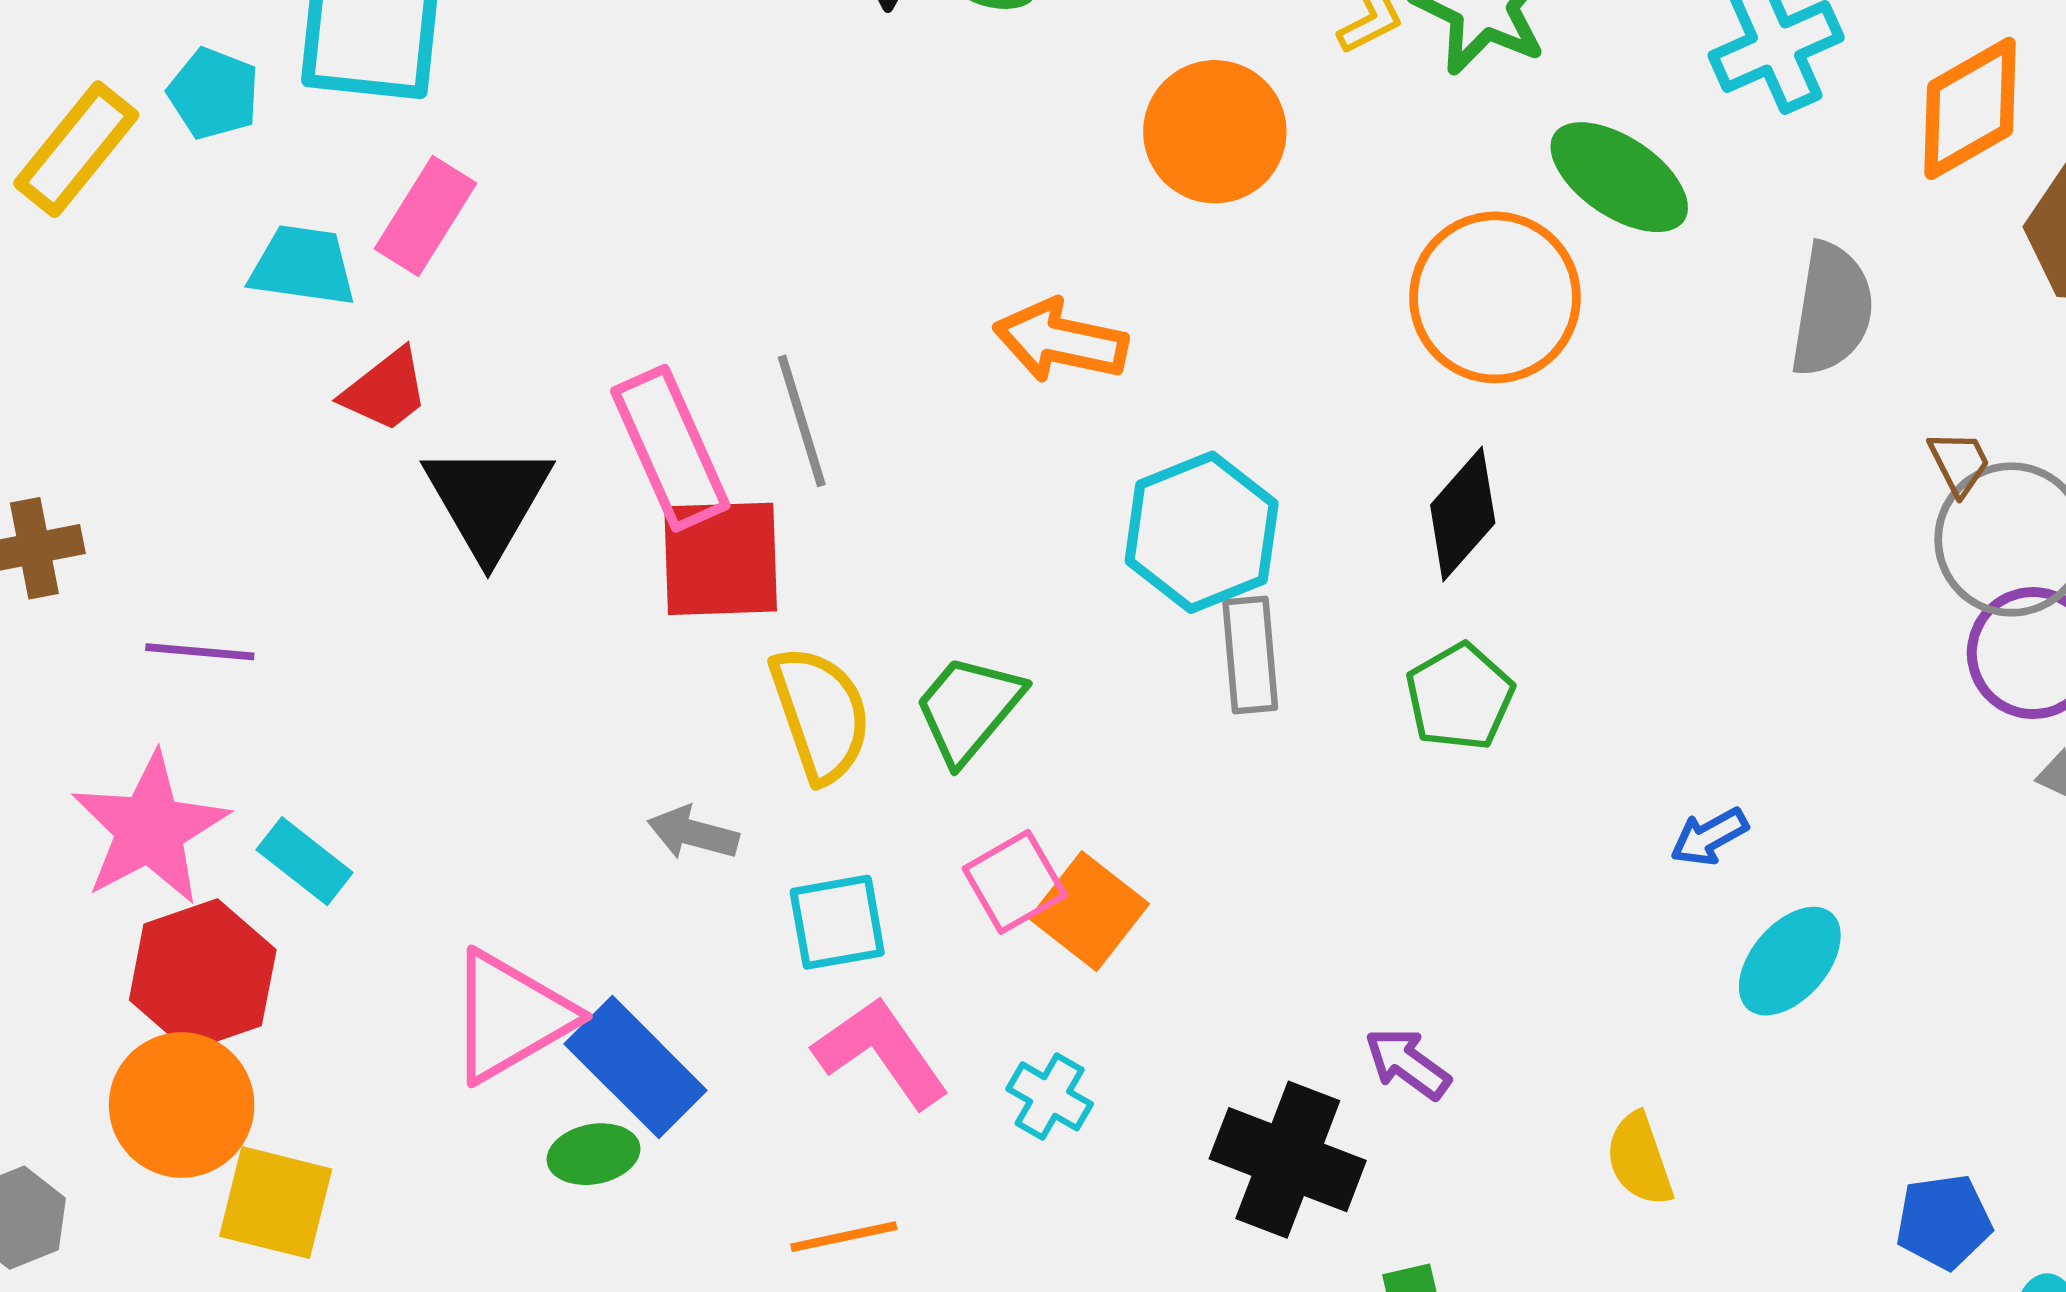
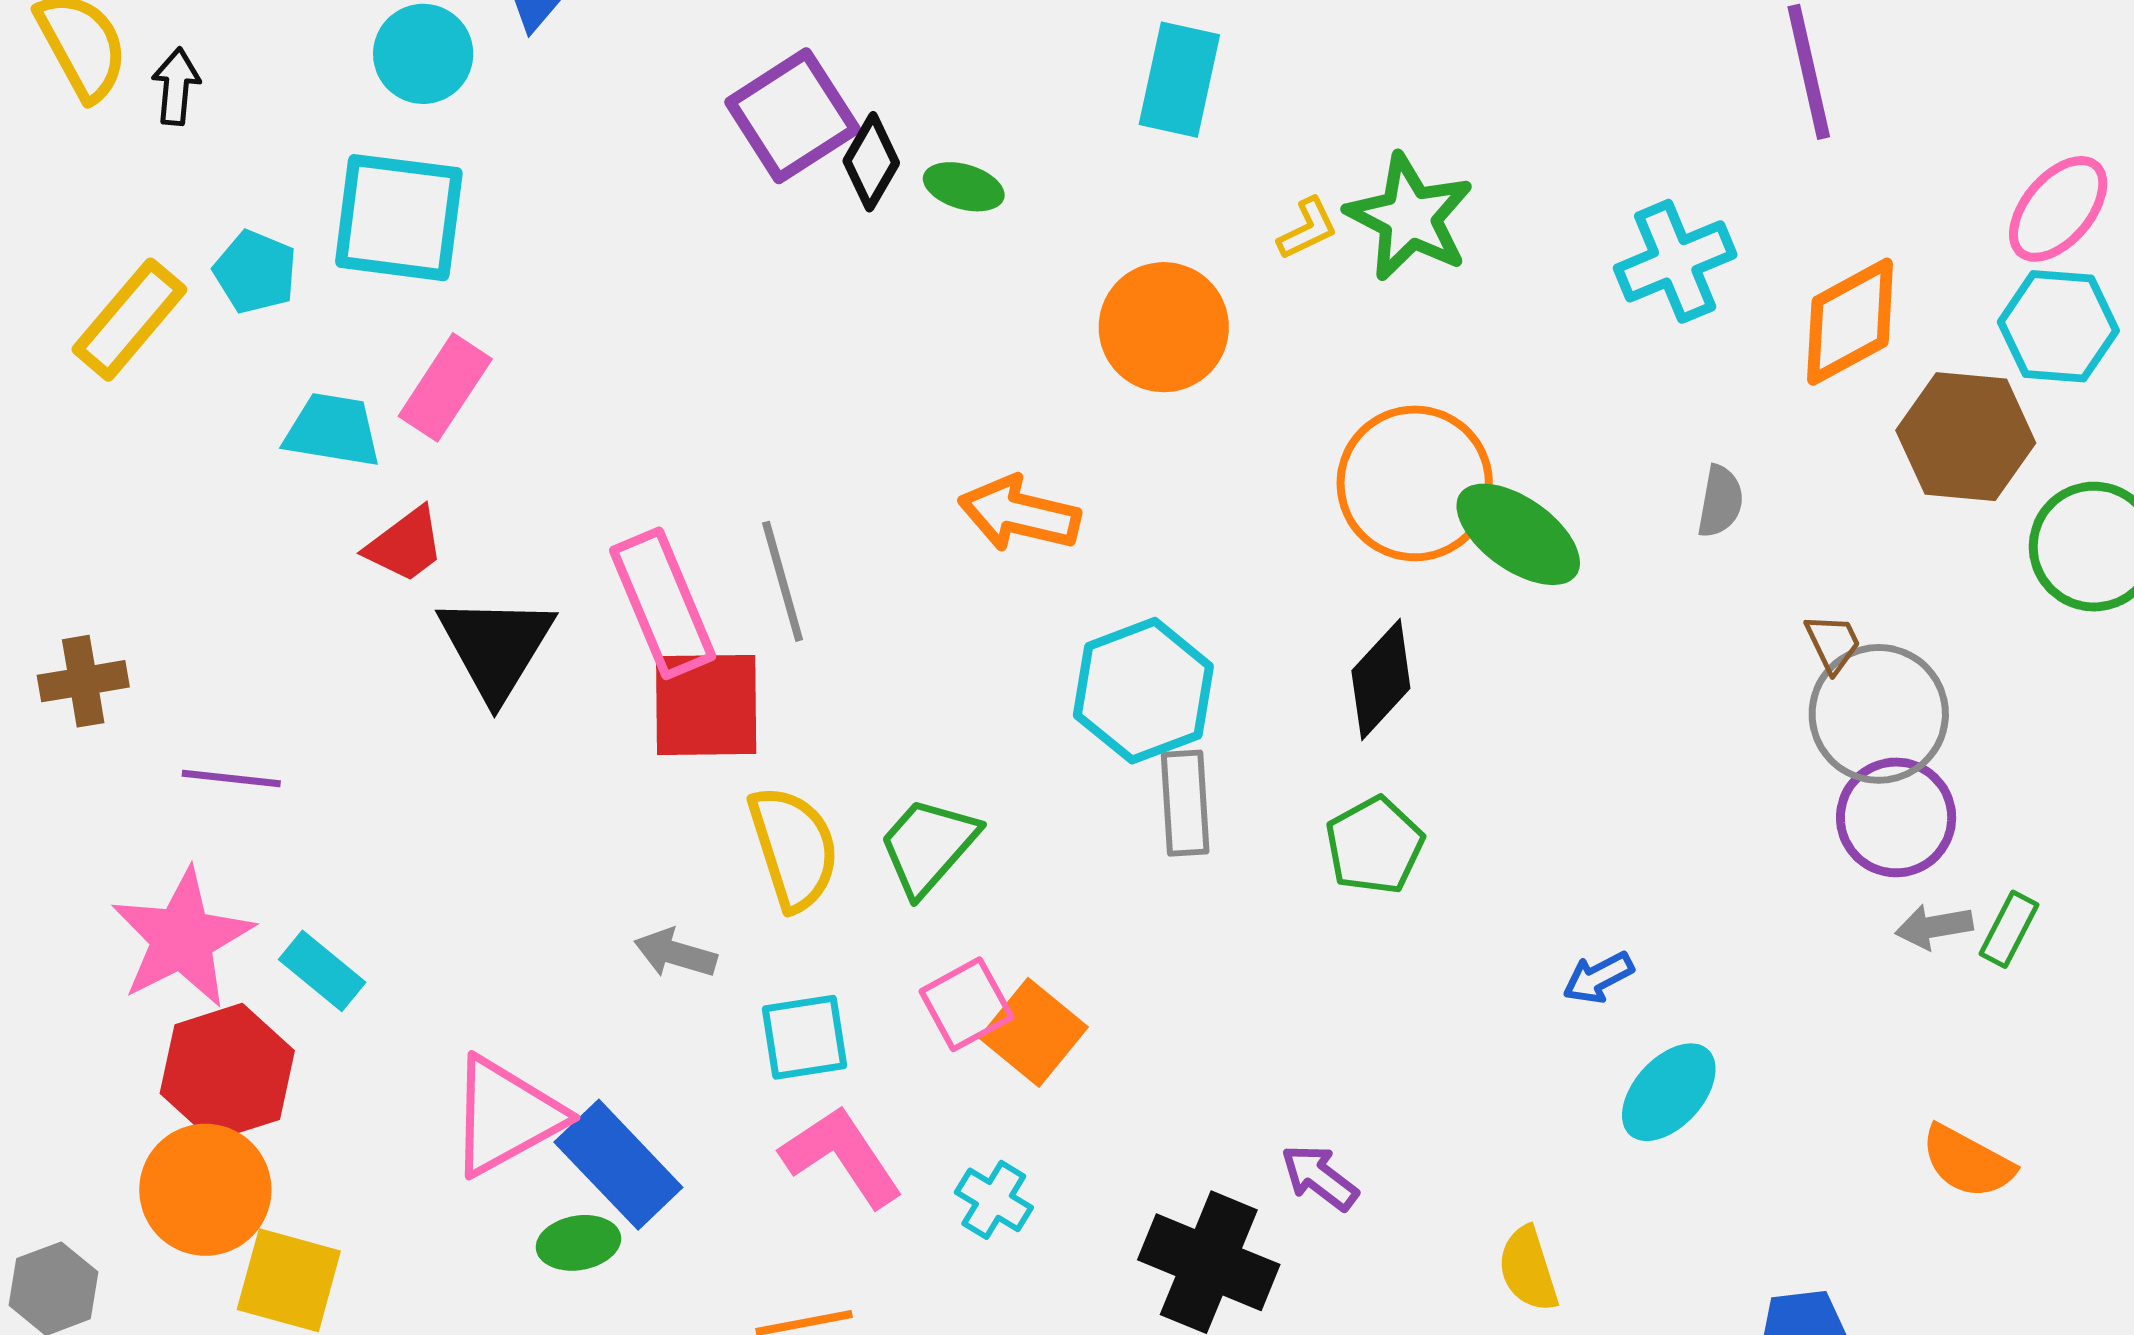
green ellipse: (1619, 177) -> (1518, 534), moved
gray semicircle: (1832, 310) -> (1720, 501), size x0.6

